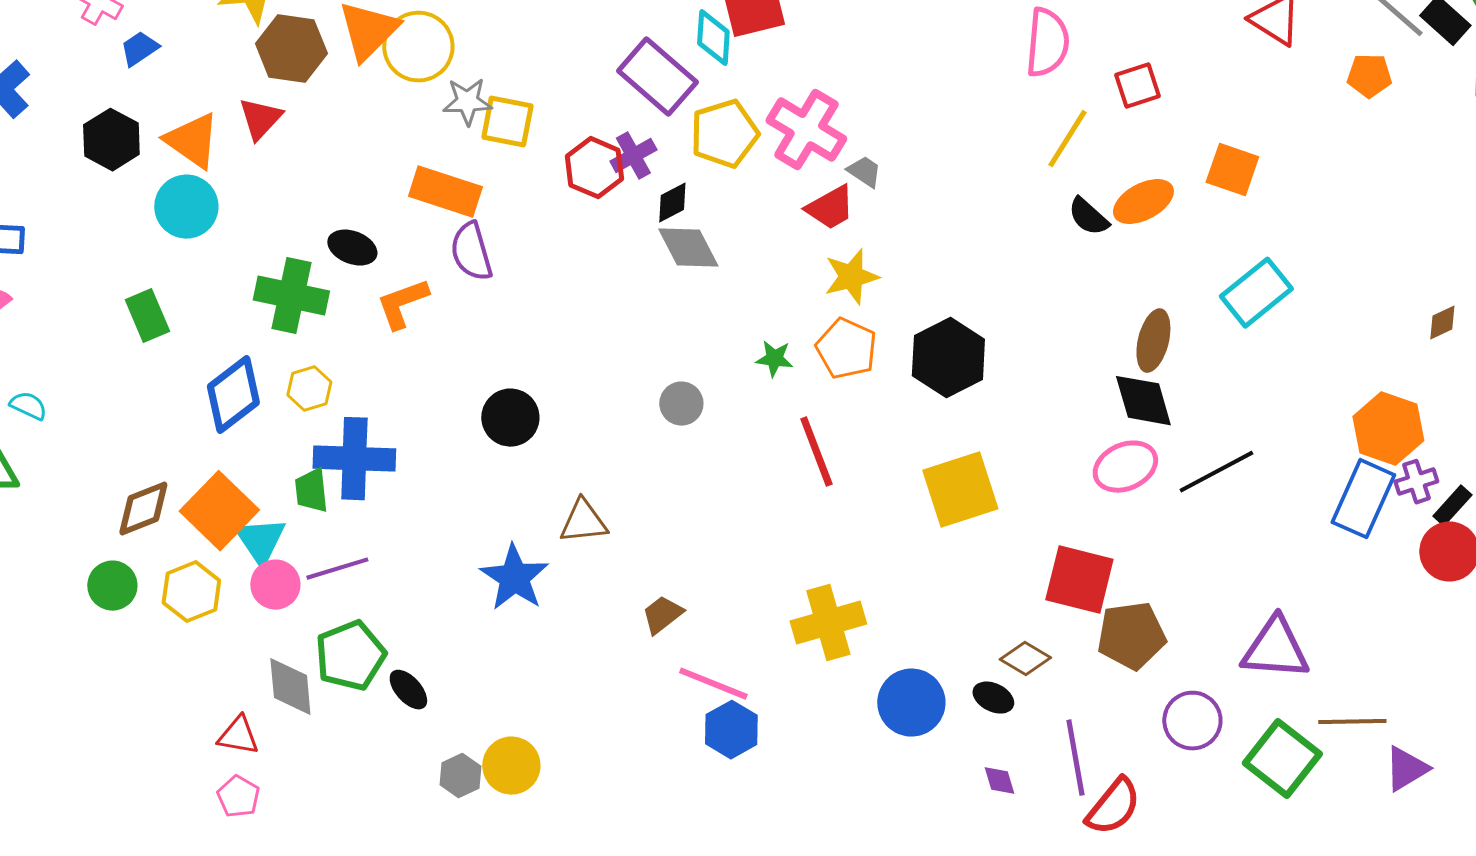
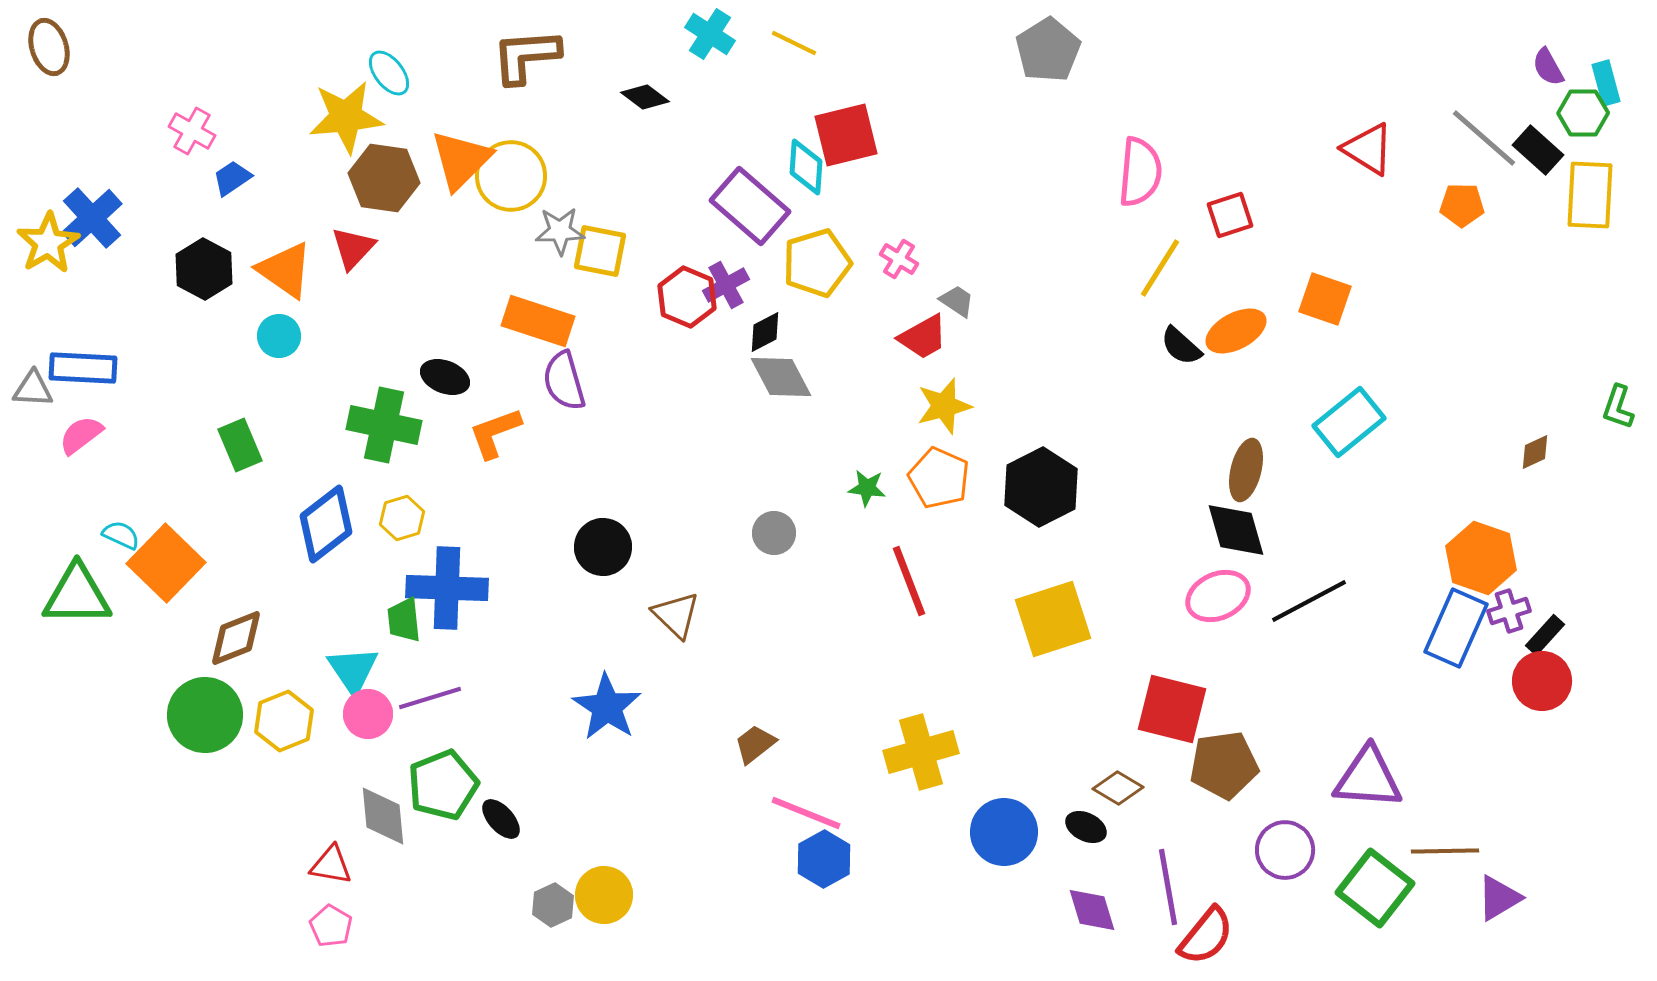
pink cross: (806, 130) -> (899, 259), size x0.5
cyan circle: (186, 207) -> (279, 336), size x0.7
orange square: (219, 511) -> (166, 563), moved
brown triangle: (583, 522) -> (676, 615), moved, turned 50
green circle: (112, 586) -> (205, 715), size x1.5
purple diamond: (999, 781) -> (1092, 910), size x1.5

